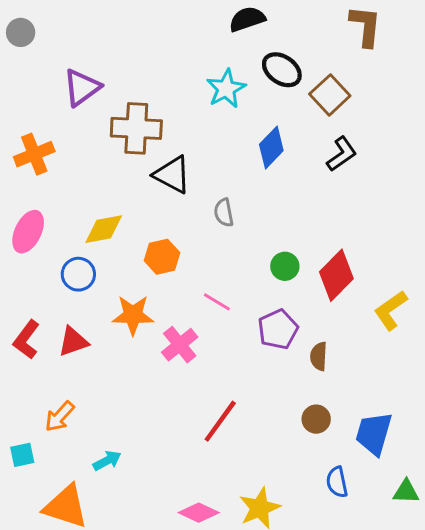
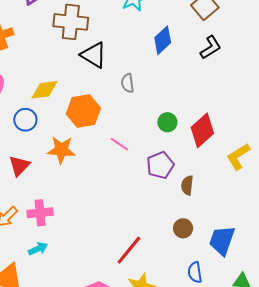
orange hexagon: (162, 257) -> (83, 111), size x1.4
red triangle: (73, 341) -> (19, 166), turned -30
pink cross: (180, 345) -> (40, 213), moved, turned 30
red line: (220, 421) -> (129, 250), moved

